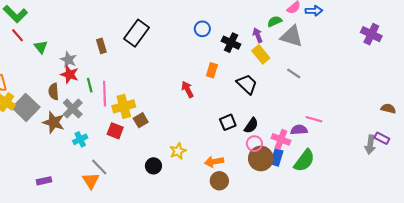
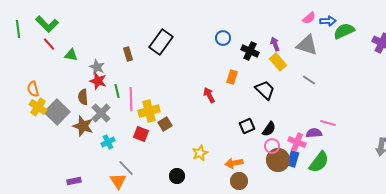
green semicircle: (275, 21) -> (344, 31), moved, size x1.5
green triangle: (41, 47) -> (71, 55), turned -40
black circle: (153, 166) -> (177, 176), moved

